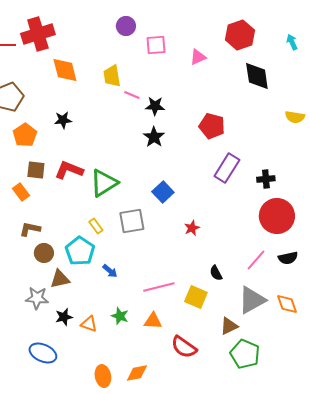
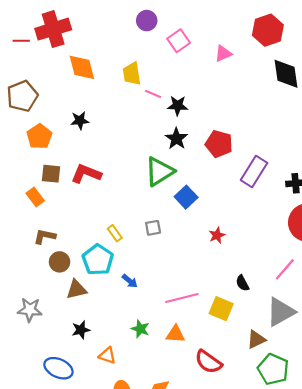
pink square: (156, 45) -> (179, 41), turned -30
red pentagon: (212, 126) -> (219, 144), moved
green triangle: (104, 183) -> (159, 172), moved
gray square: (132, 221) -> (153, 228), size x0.6
gray star: (37, 298) -> (30, 310), moved
orange triangle: (89, 324) -> (107, 355), moved

